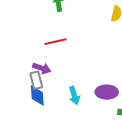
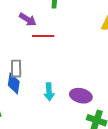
purple arrow: (42, 68) -> (28, 19), moved

